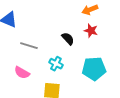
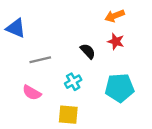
gray line: (29, 46) -> (40, 60), turned -30
cyan cross: (56, 64) -> (73, 82), turned 32

